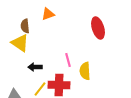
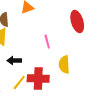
pink line: (68, 60) -> (47, 42), moved

